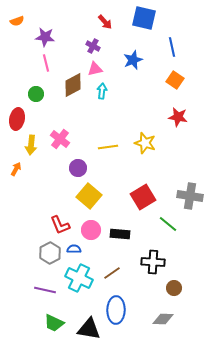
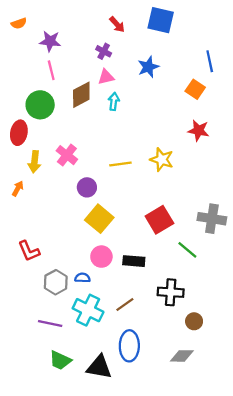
blue line: (172, 47) -> (210, 61), moved
green circle: (36, 94) -> (40, 105), size x1.6
red L-shape: (60, 225) -> (29, 251), moved

